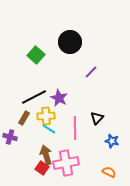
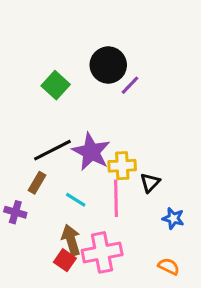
purple line: (91, 72) -> (130, 85), moved
purple star: (59, 98) -> (91, 152), size x1.4
yellow cross: (46, 116) -> (122, 166), moved

